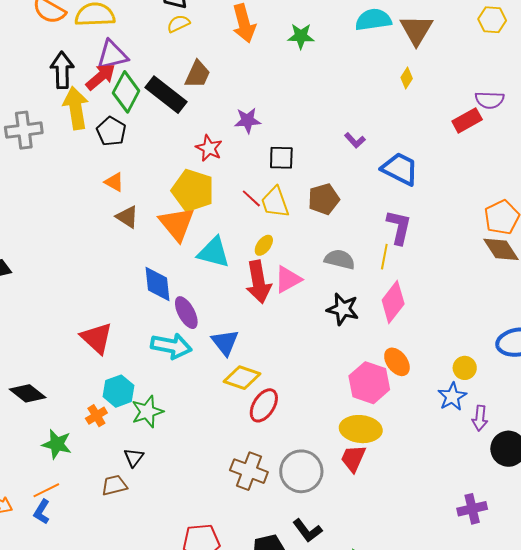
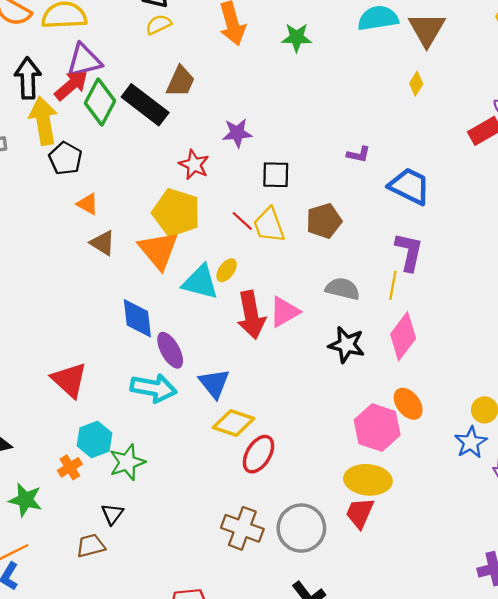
black pentagon: (111, 131) -> (65, 158), moved
purple L-shape: (355, 140) -> (358, 154), turned -35
yellow ellipse: (264, 245) -> (227, 270), moved

